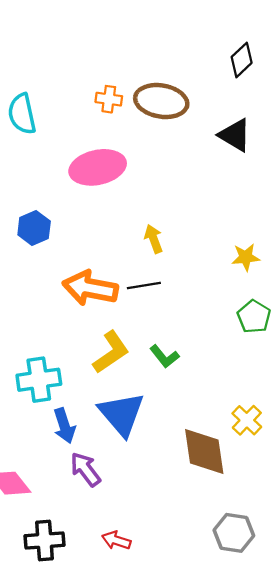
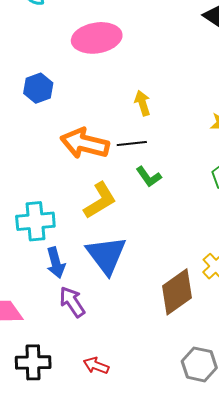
green L-shape: (164, 356) -> (149, 177), moved
brown diamond: (204, 452) -> (177, 292), turned 60

